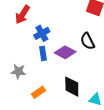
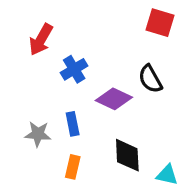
blue rectangle: (43, 53) -> (73, 124), moved
orange rectangle: (39, 92) -> (73, 167), turned -40

